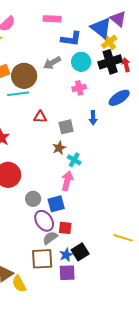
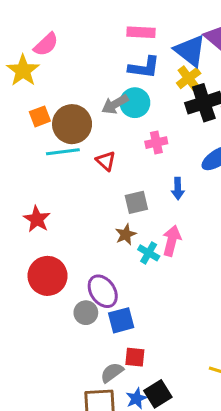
pink rectangle: (52, 19) -> (141, 32), moved
yellow cross: (109, 42) -> (189, 78), moved
cyan circle: (81, 62) -> (135, 103), moved
red triangle: (40, 117) -> (106, 161), moved, turned 40
pink arrow: (67, 181) -> (172, 241), moved
purple ellipse: (44, 221) -> (103, 291), moved

